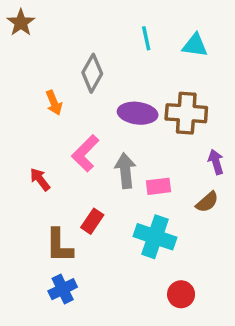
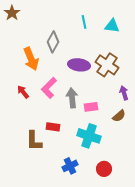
orange arrow: (54, 103) -> (31, 59), size x1.6
brown cross: (186, 113) -> (107, 65), turned 30
red arrow: (40, 179) -> (23, 92), moved
red rectangle: (92, 221) -> (53, 127), turned 64
blue cross: (63, 289) -> (70, 166), moved

